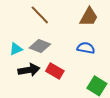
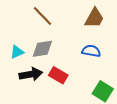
gray diamond: (40, 46) -> (42, 49), turned -30

